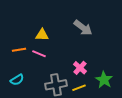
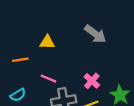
pink line: (39, 54) -> (48, 79), moved

